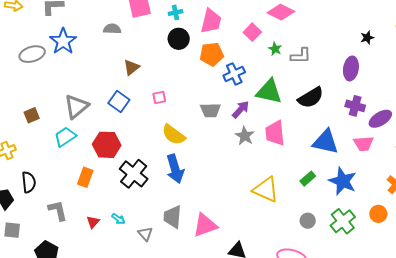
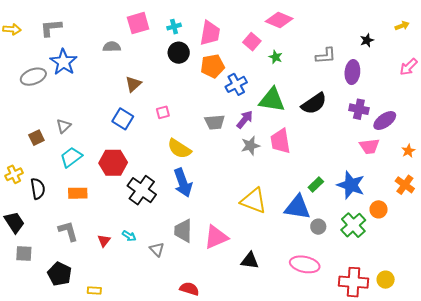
gray L-shape: (301, 56) -> (326, 56), moved
gray triangle: (76, 106) -> (64, 126), moved, size x0.6
gray star: (245, 136) -> (250, 146), turned 30
blue triangle: (325, 142) -> (298, 207), moved
orange rectangle: (85, 177) -> (78, 193), moved, turned 72
black semicircle: (29, 182) -> (38, 189), moved
yellow triangle: (266, 190) -> (254, 201), moved
orange circle: (378, 214) -> (379, 209), moved

